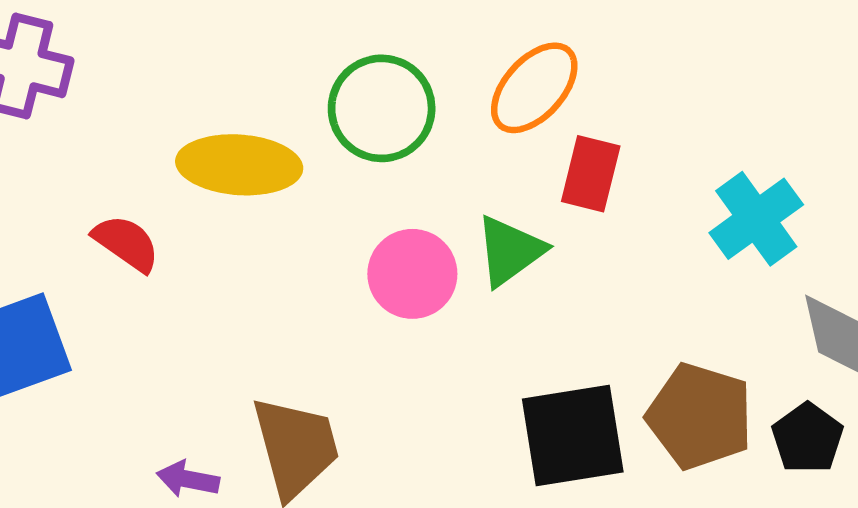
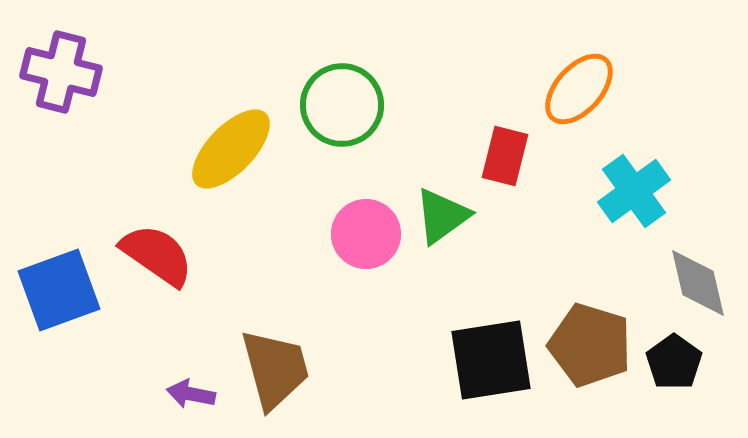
orange ellipse: (534, 88) -> (579, 89), moved
yellow ellipse: (239, 165) -> (231, 149), turned -50
red semicircle: (126, 243) -> (157, 255), moved, size x1.4

